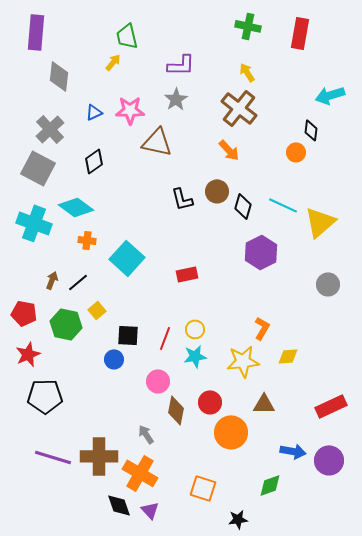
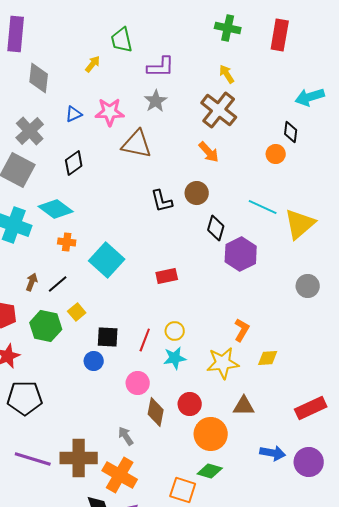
green trapezoid: (127, 36) -> (122, 40), moved
black diamond: (243, 206) -> (216, 228), moved
green diamond: (270, 485) -> (210, 471), moved, turned 35

